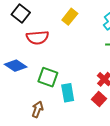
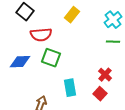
blue diamond: (16, 66) -> (20, 62), turned -35
green square: (48, 77) -> (51, 58), moved

